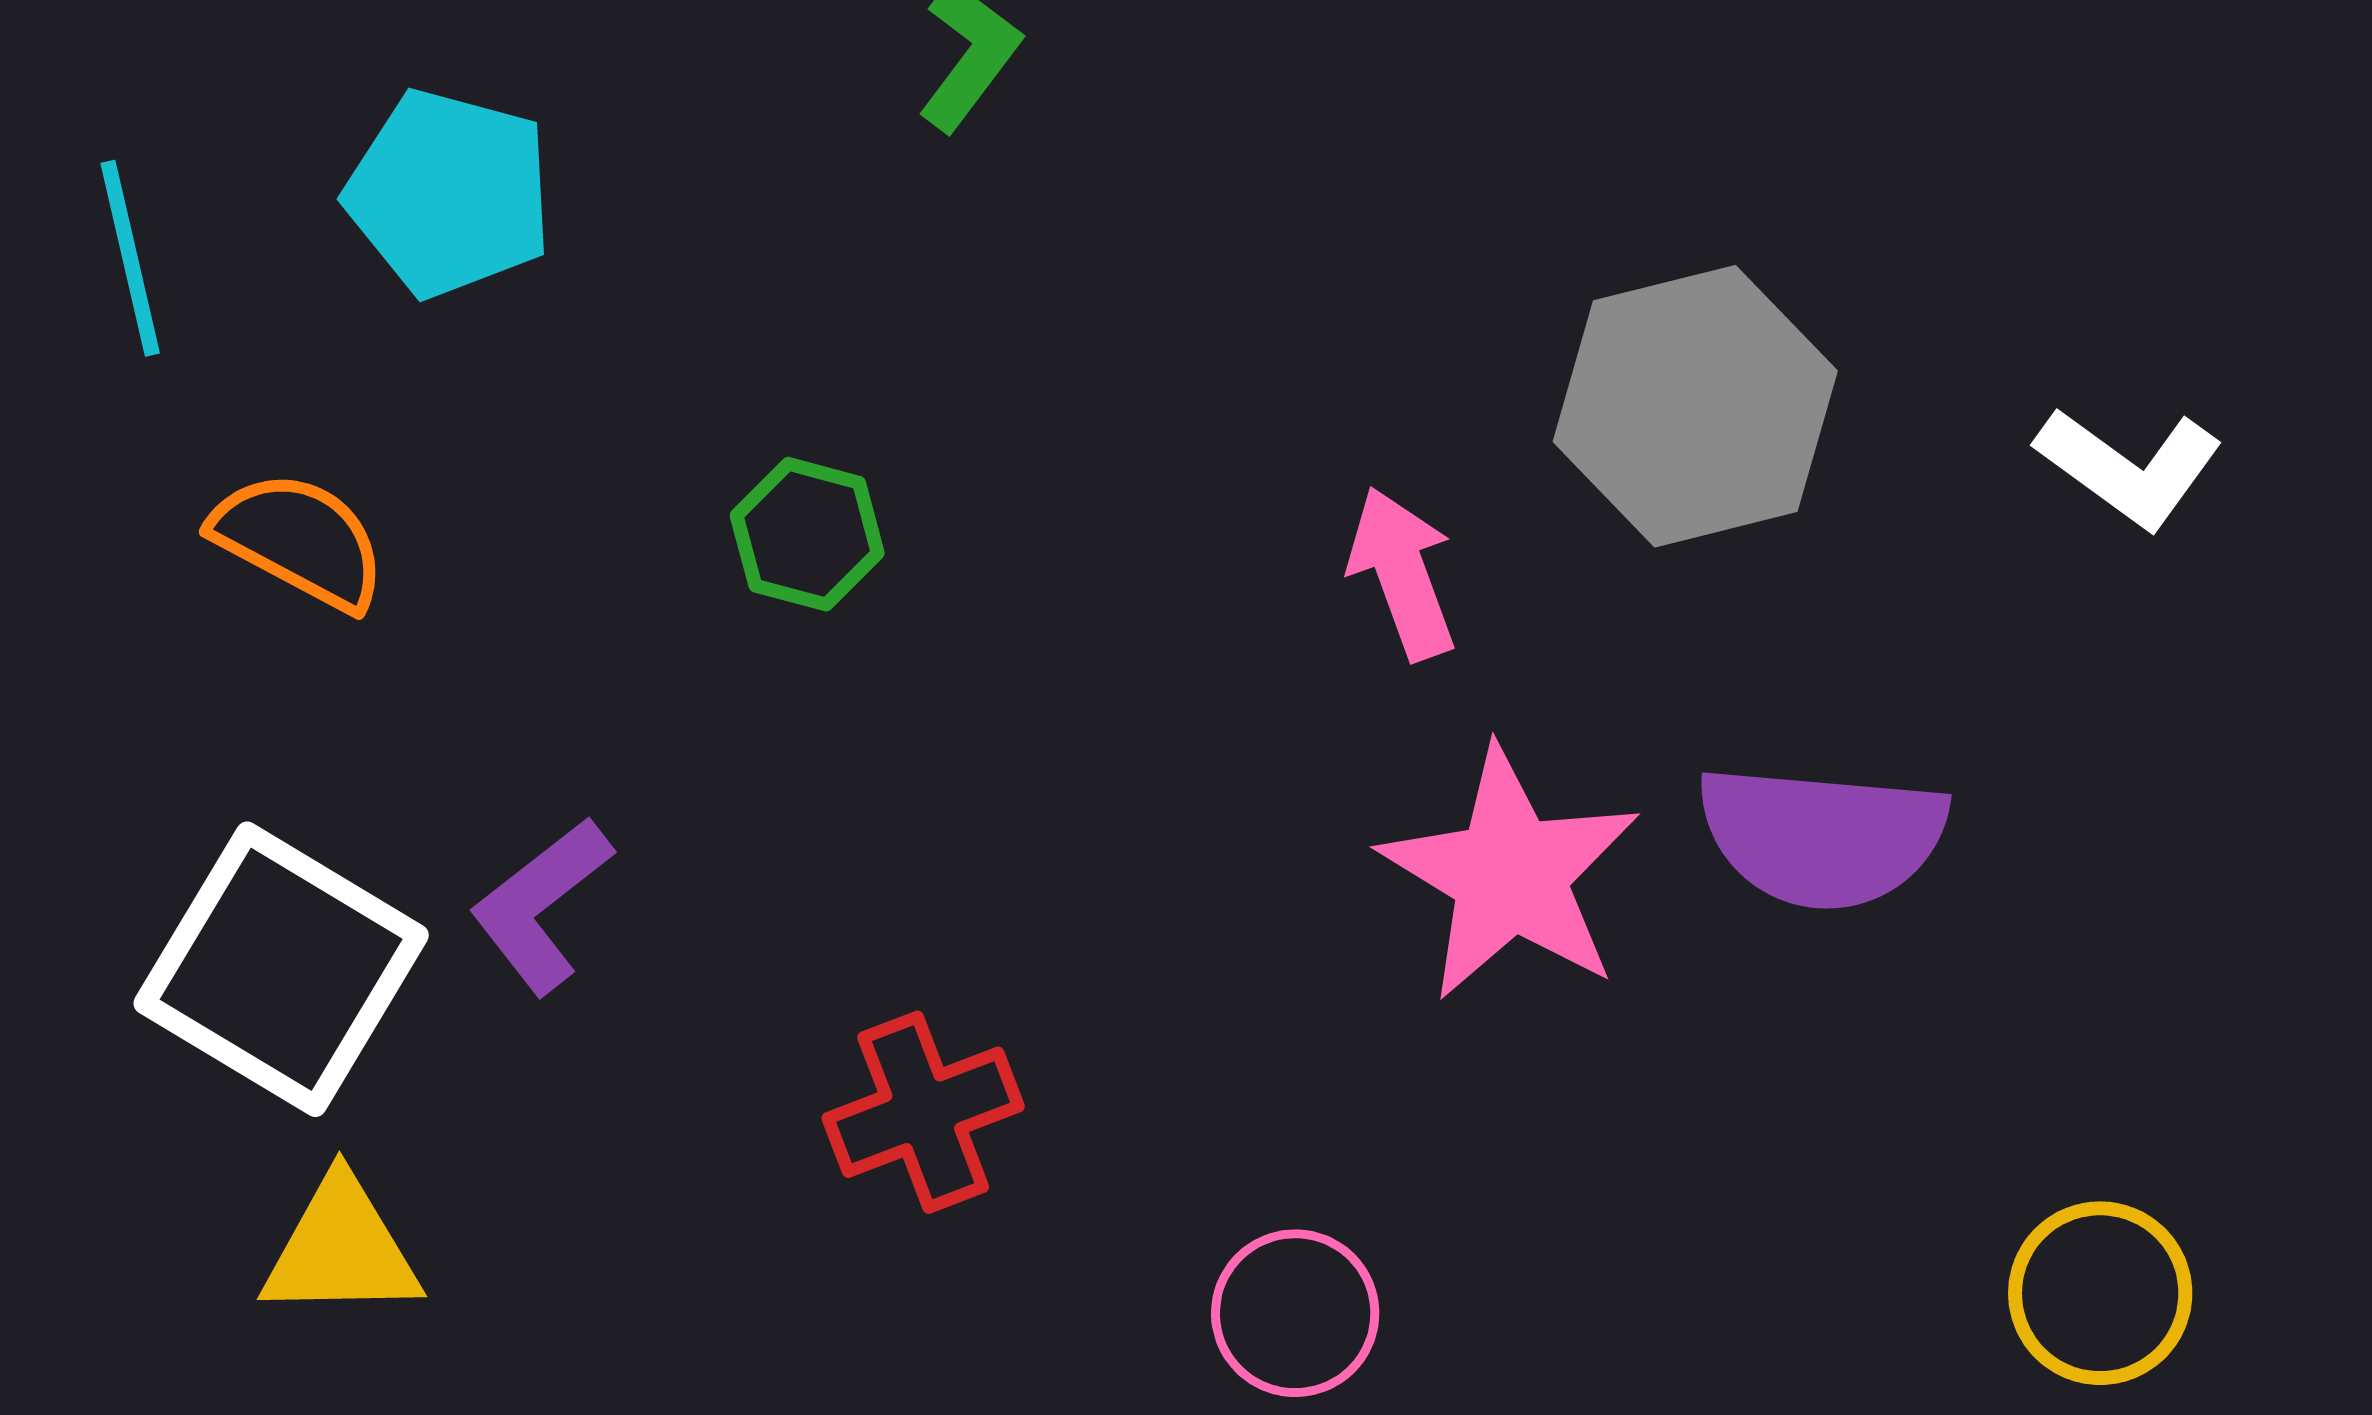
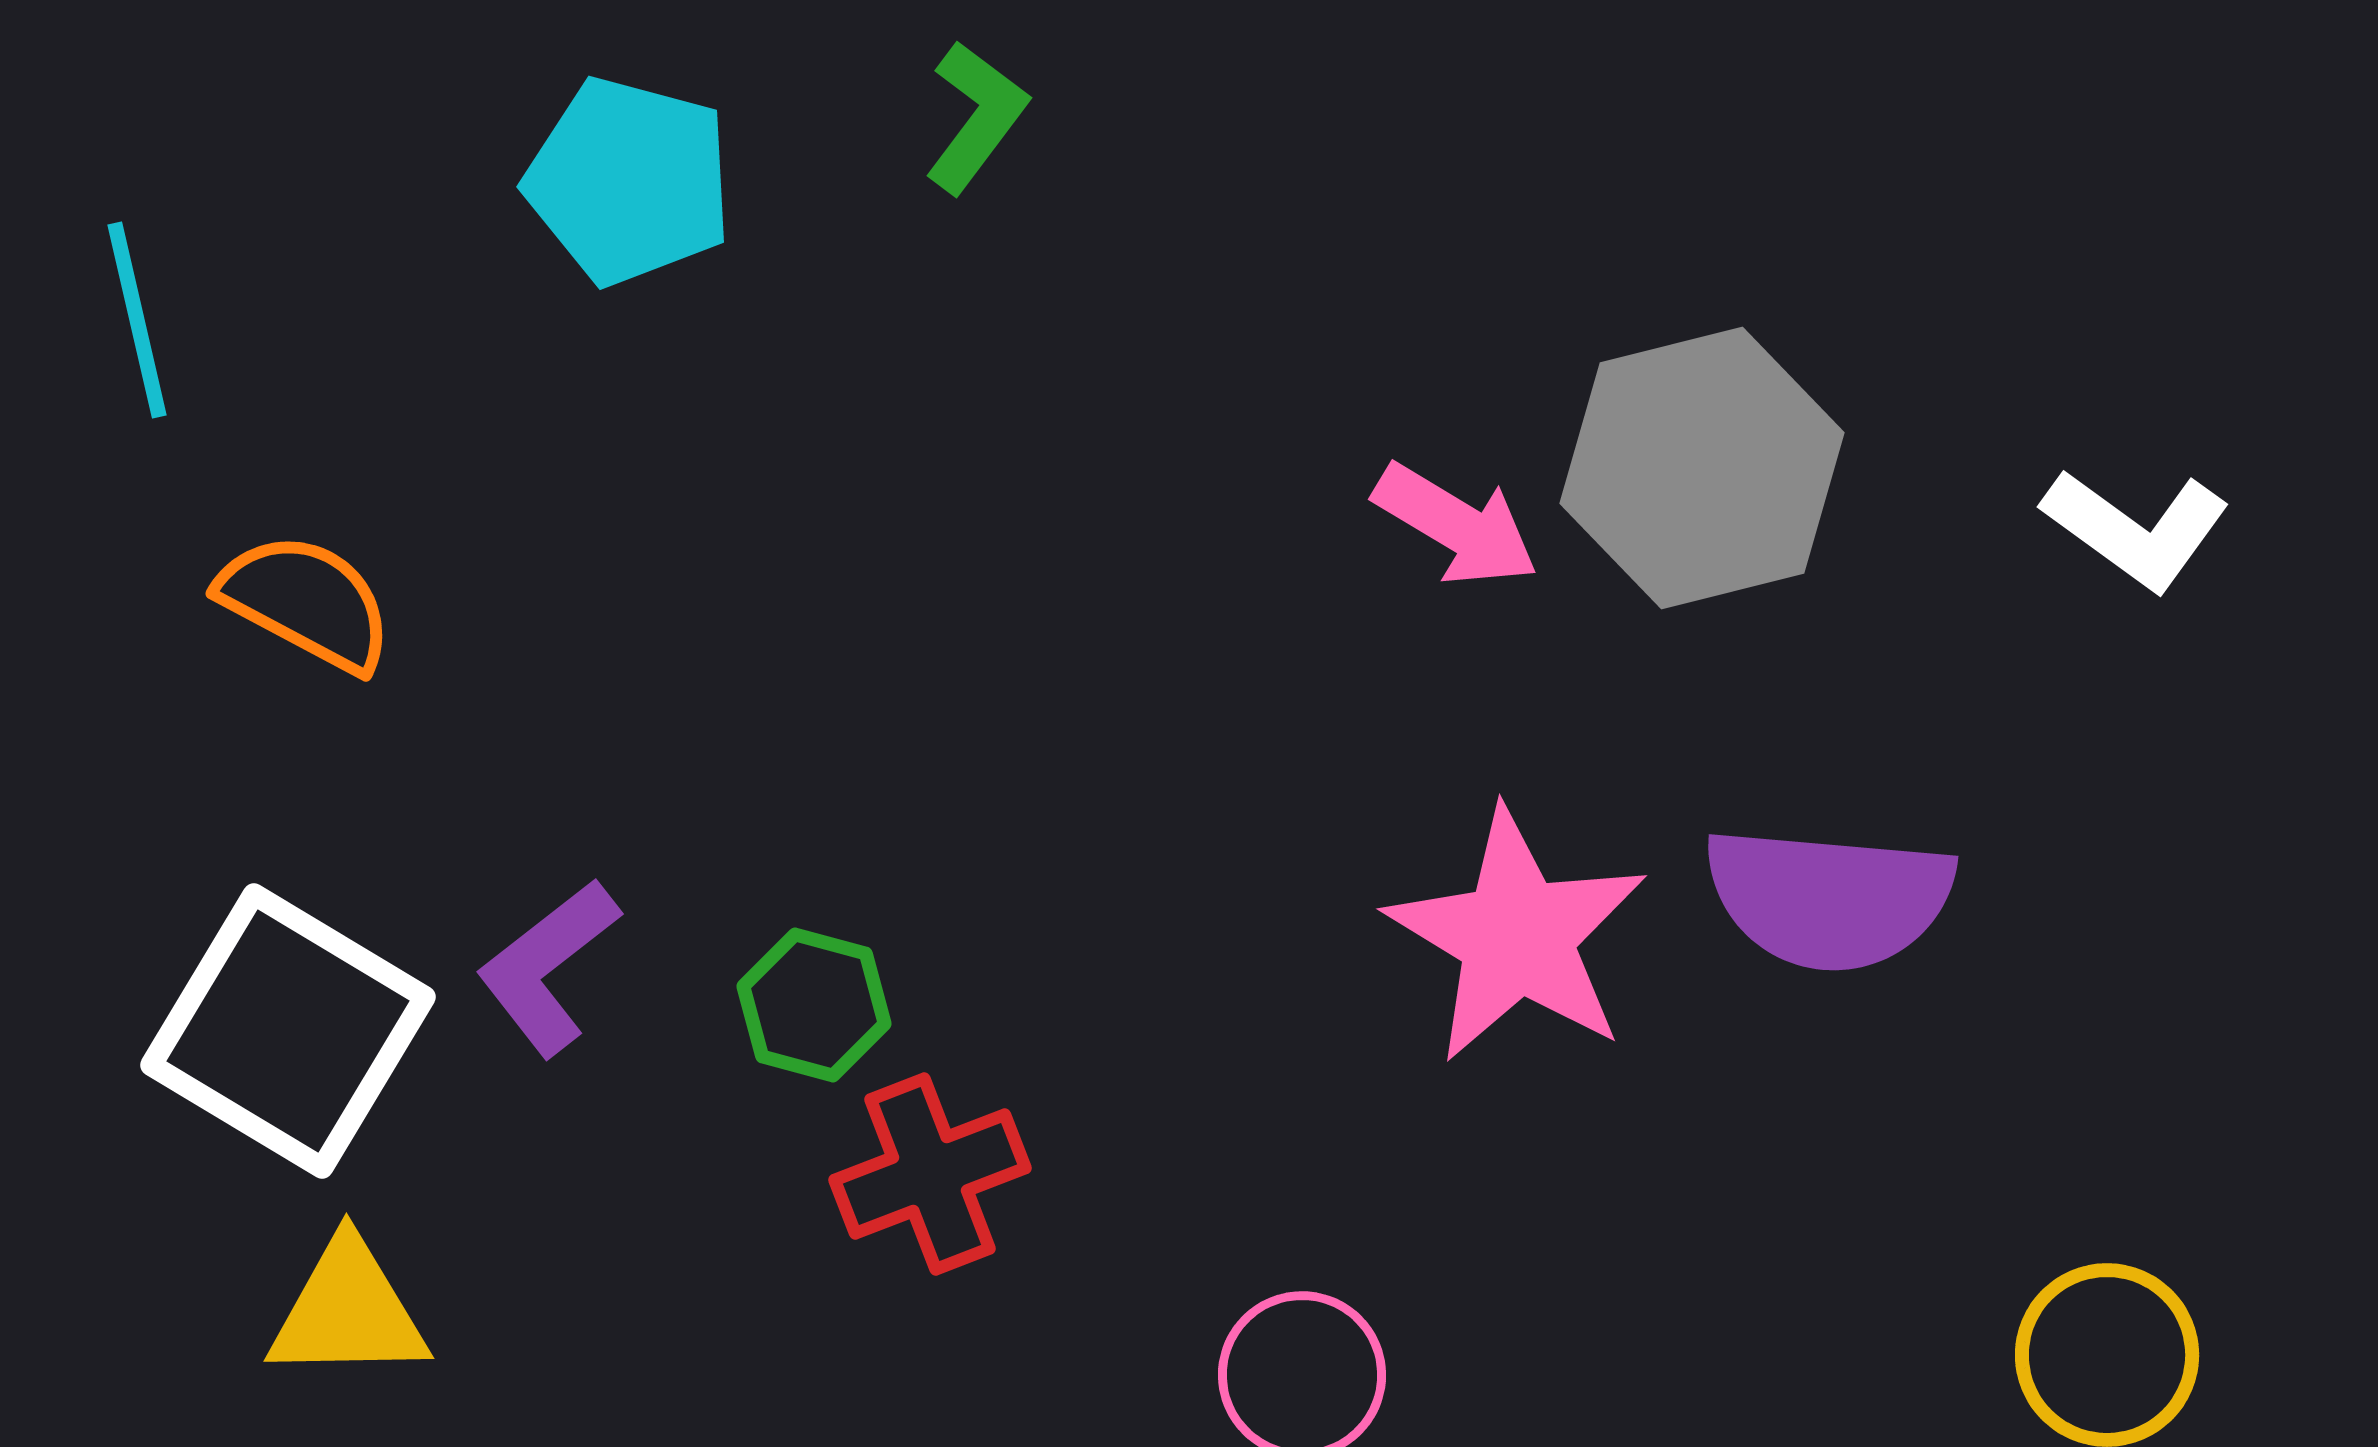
cyan pentagon: (449, 193) -> (629, 181), moved
green hexagon: (807, 534) -> (814, 1005), moved
pink arrow: (1402, 573) -> (1456, 525), moved, turned 141

